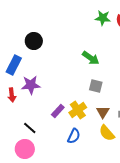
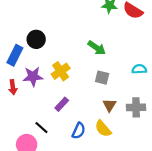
black circle: (34, 41) -> (36, 39), moved
yellow cross: (78, 110) -> (61, 71), moved
black line: (30, 128) -> (41, 128), moved
yellow semicircle: (107, 133) -> (103, 129), moved

